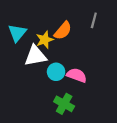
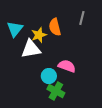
orange semicircle: (63, 31) -> (55, 27), turned 126
cyan circle: (56, 72) -> (49, 76), moved

